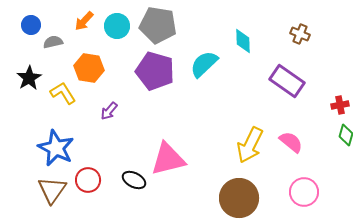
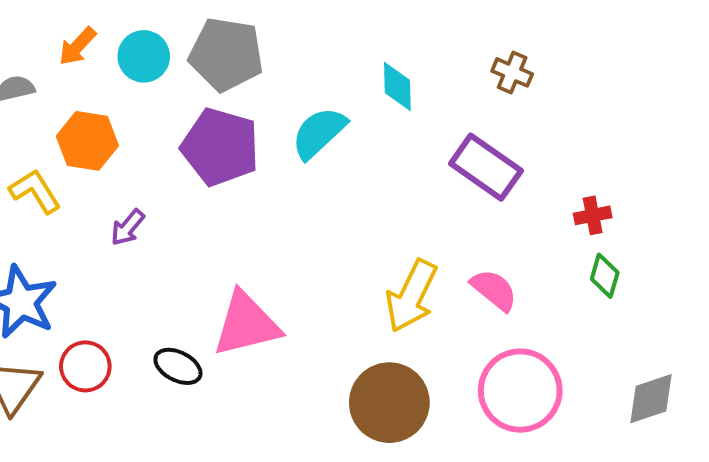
pink circle: (304, 192) -> (520, 391), size x1.4

